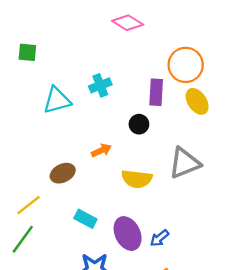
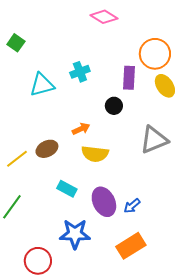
green square: (27, 52) -> (16, 43), turned 30
yellow semicircle: (137, 179) -> (95, 154), moved
yellow line: (28, 205) -> (17, 159), moved

